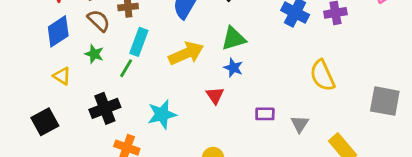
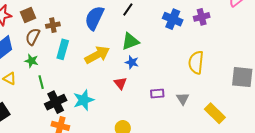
brown semicircle: (99, 21) -> (33, 37), turned -102
green line: (126, 68) -> (41, 82), moved, turned -40
yellow semicircle: (322, 75) -> (196, 62), turned 35
black cross: (105, 108) -> (56, 102), moved

